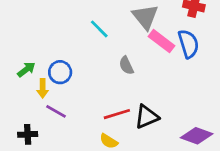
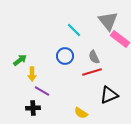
blue circle: (60, 72) -> (65, 56), moved
red line: (117, 114) -> (92, 72), moved
black cross: (28, 134) -> (33, 108), moved

